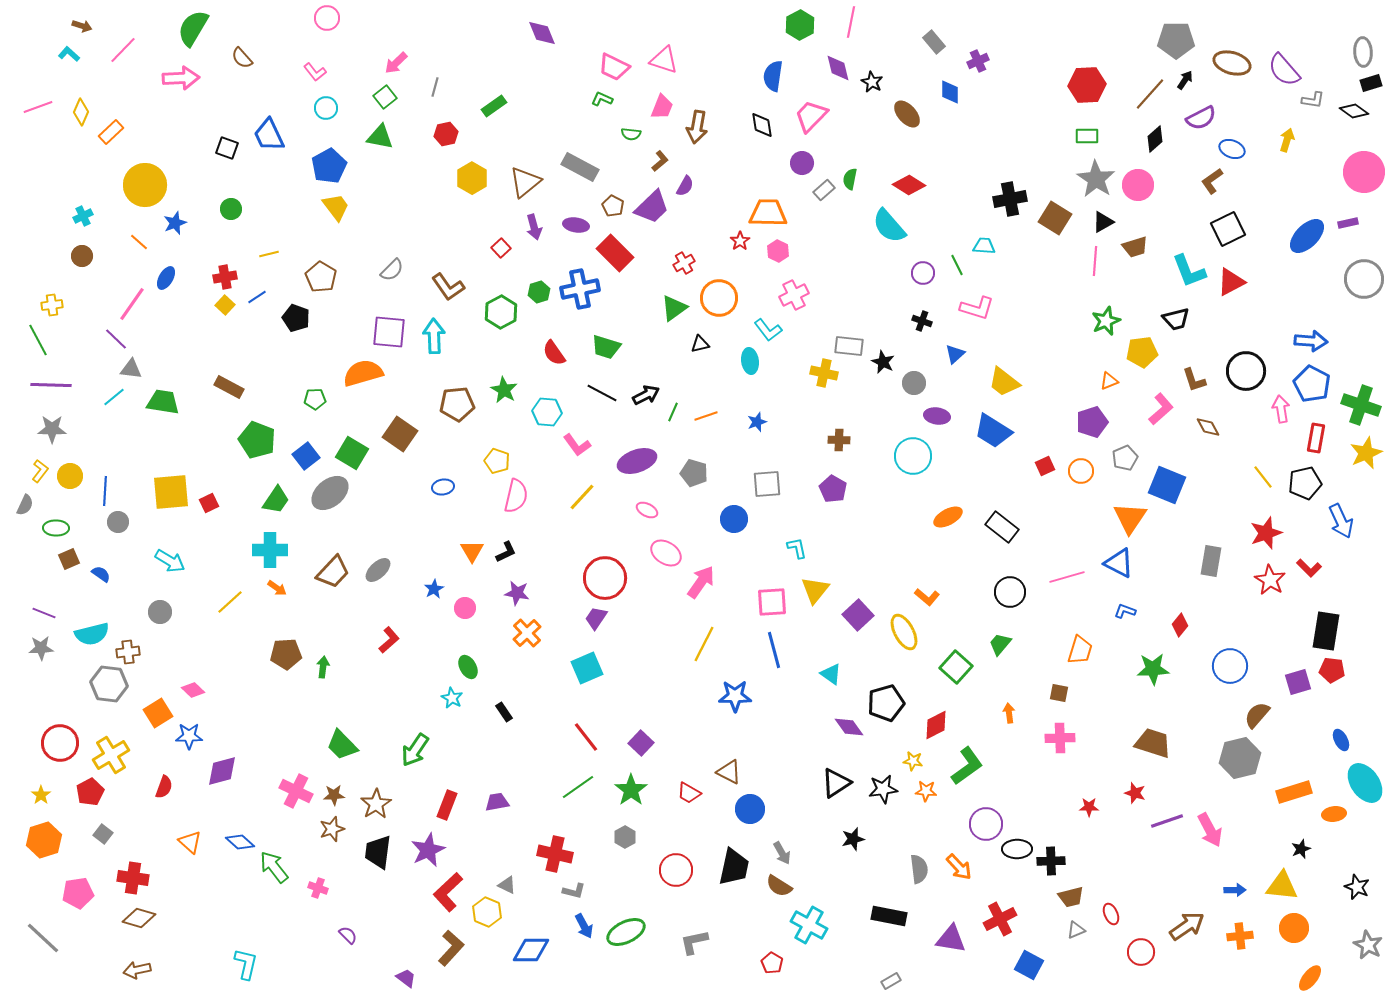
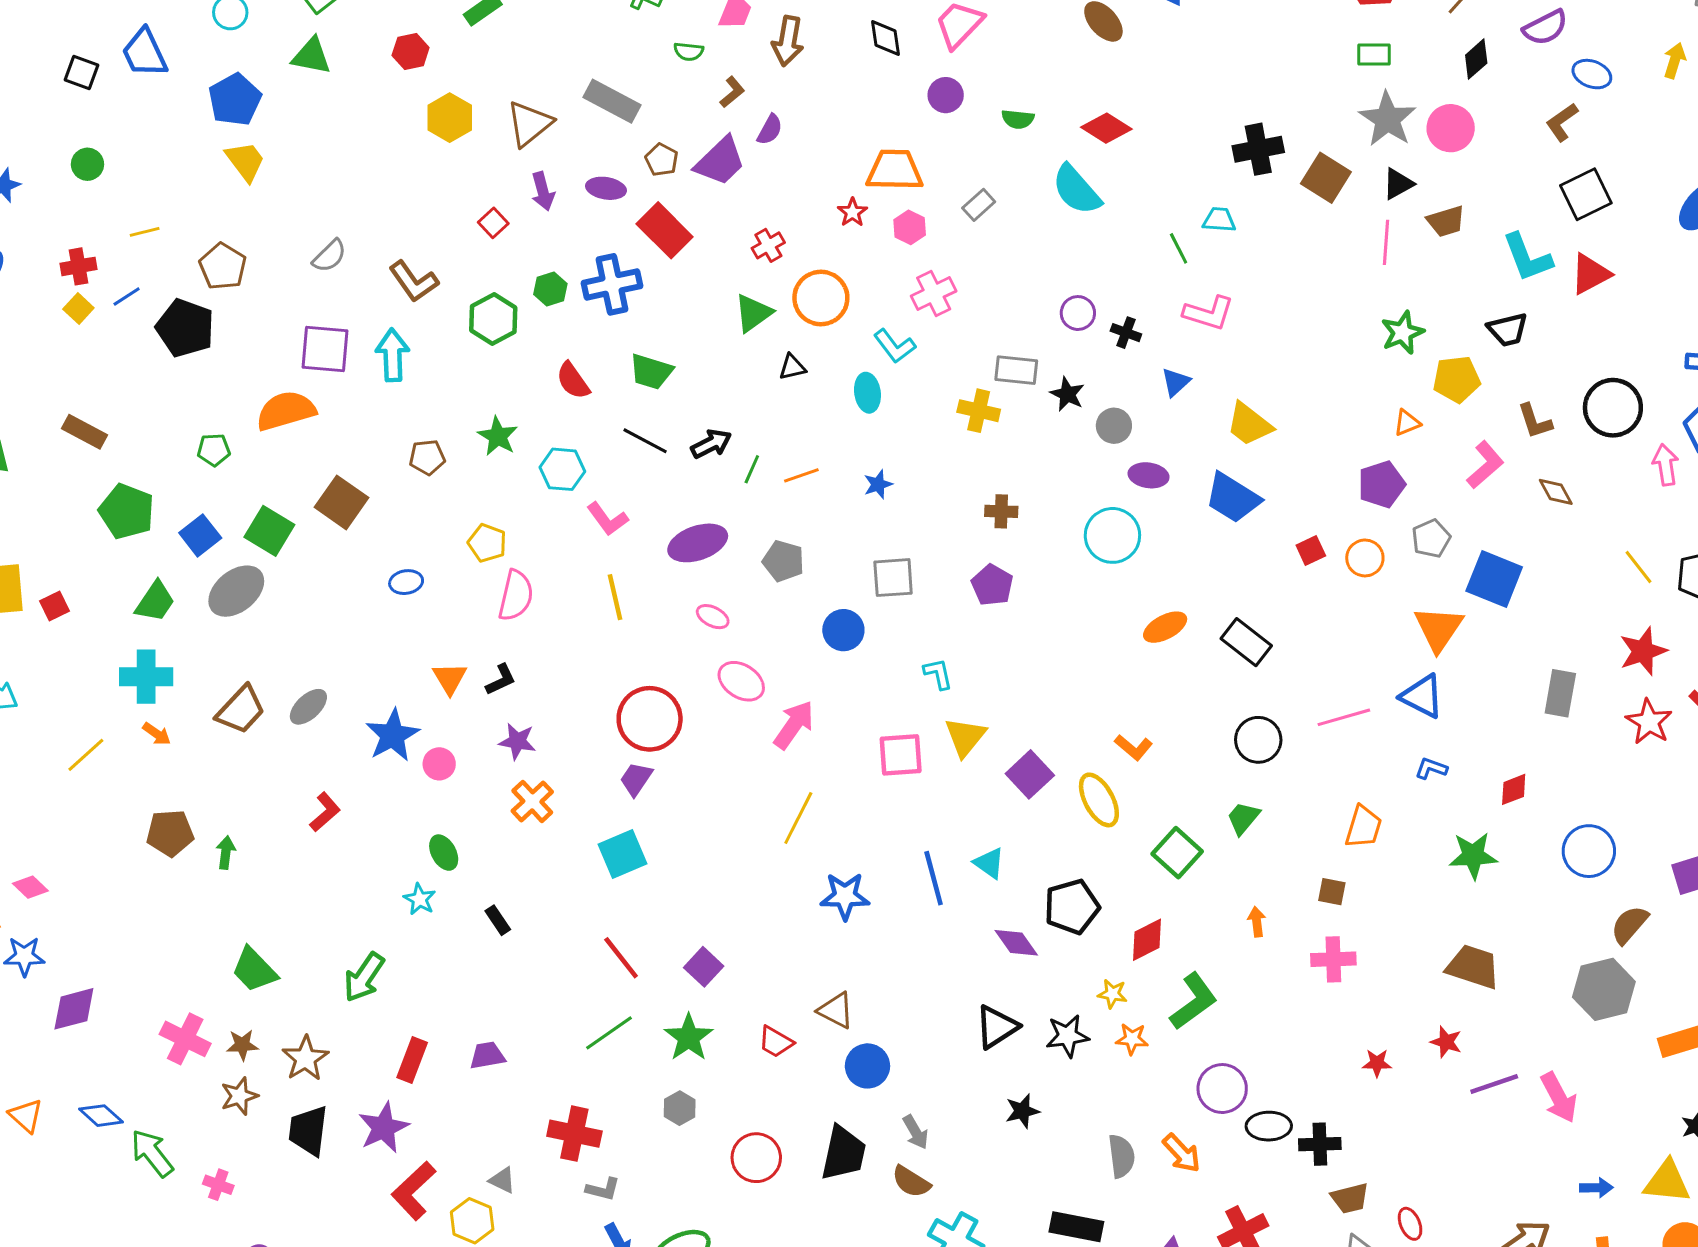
green semicircle: (850, 179) -> (1018, 119), turned -95
gray rectangle: (824, 190) -> (979, 205), moved
purple circle: (923, 273) -> (1078, 313), moved
black pentagon: (296, 318) -> (185, 328), size x1.4
brown pentagon: (457, 404) -> (427, 457), size x0.7
yellow line: (582, 497) -> (615, 597), turned -56
blue star: (434, 589) -> (393, 735), size x1.8
red diamond: (1180, 625) -> (1514, 789), turned 30
blue line: (774, 650) -> (934, 878), moved

